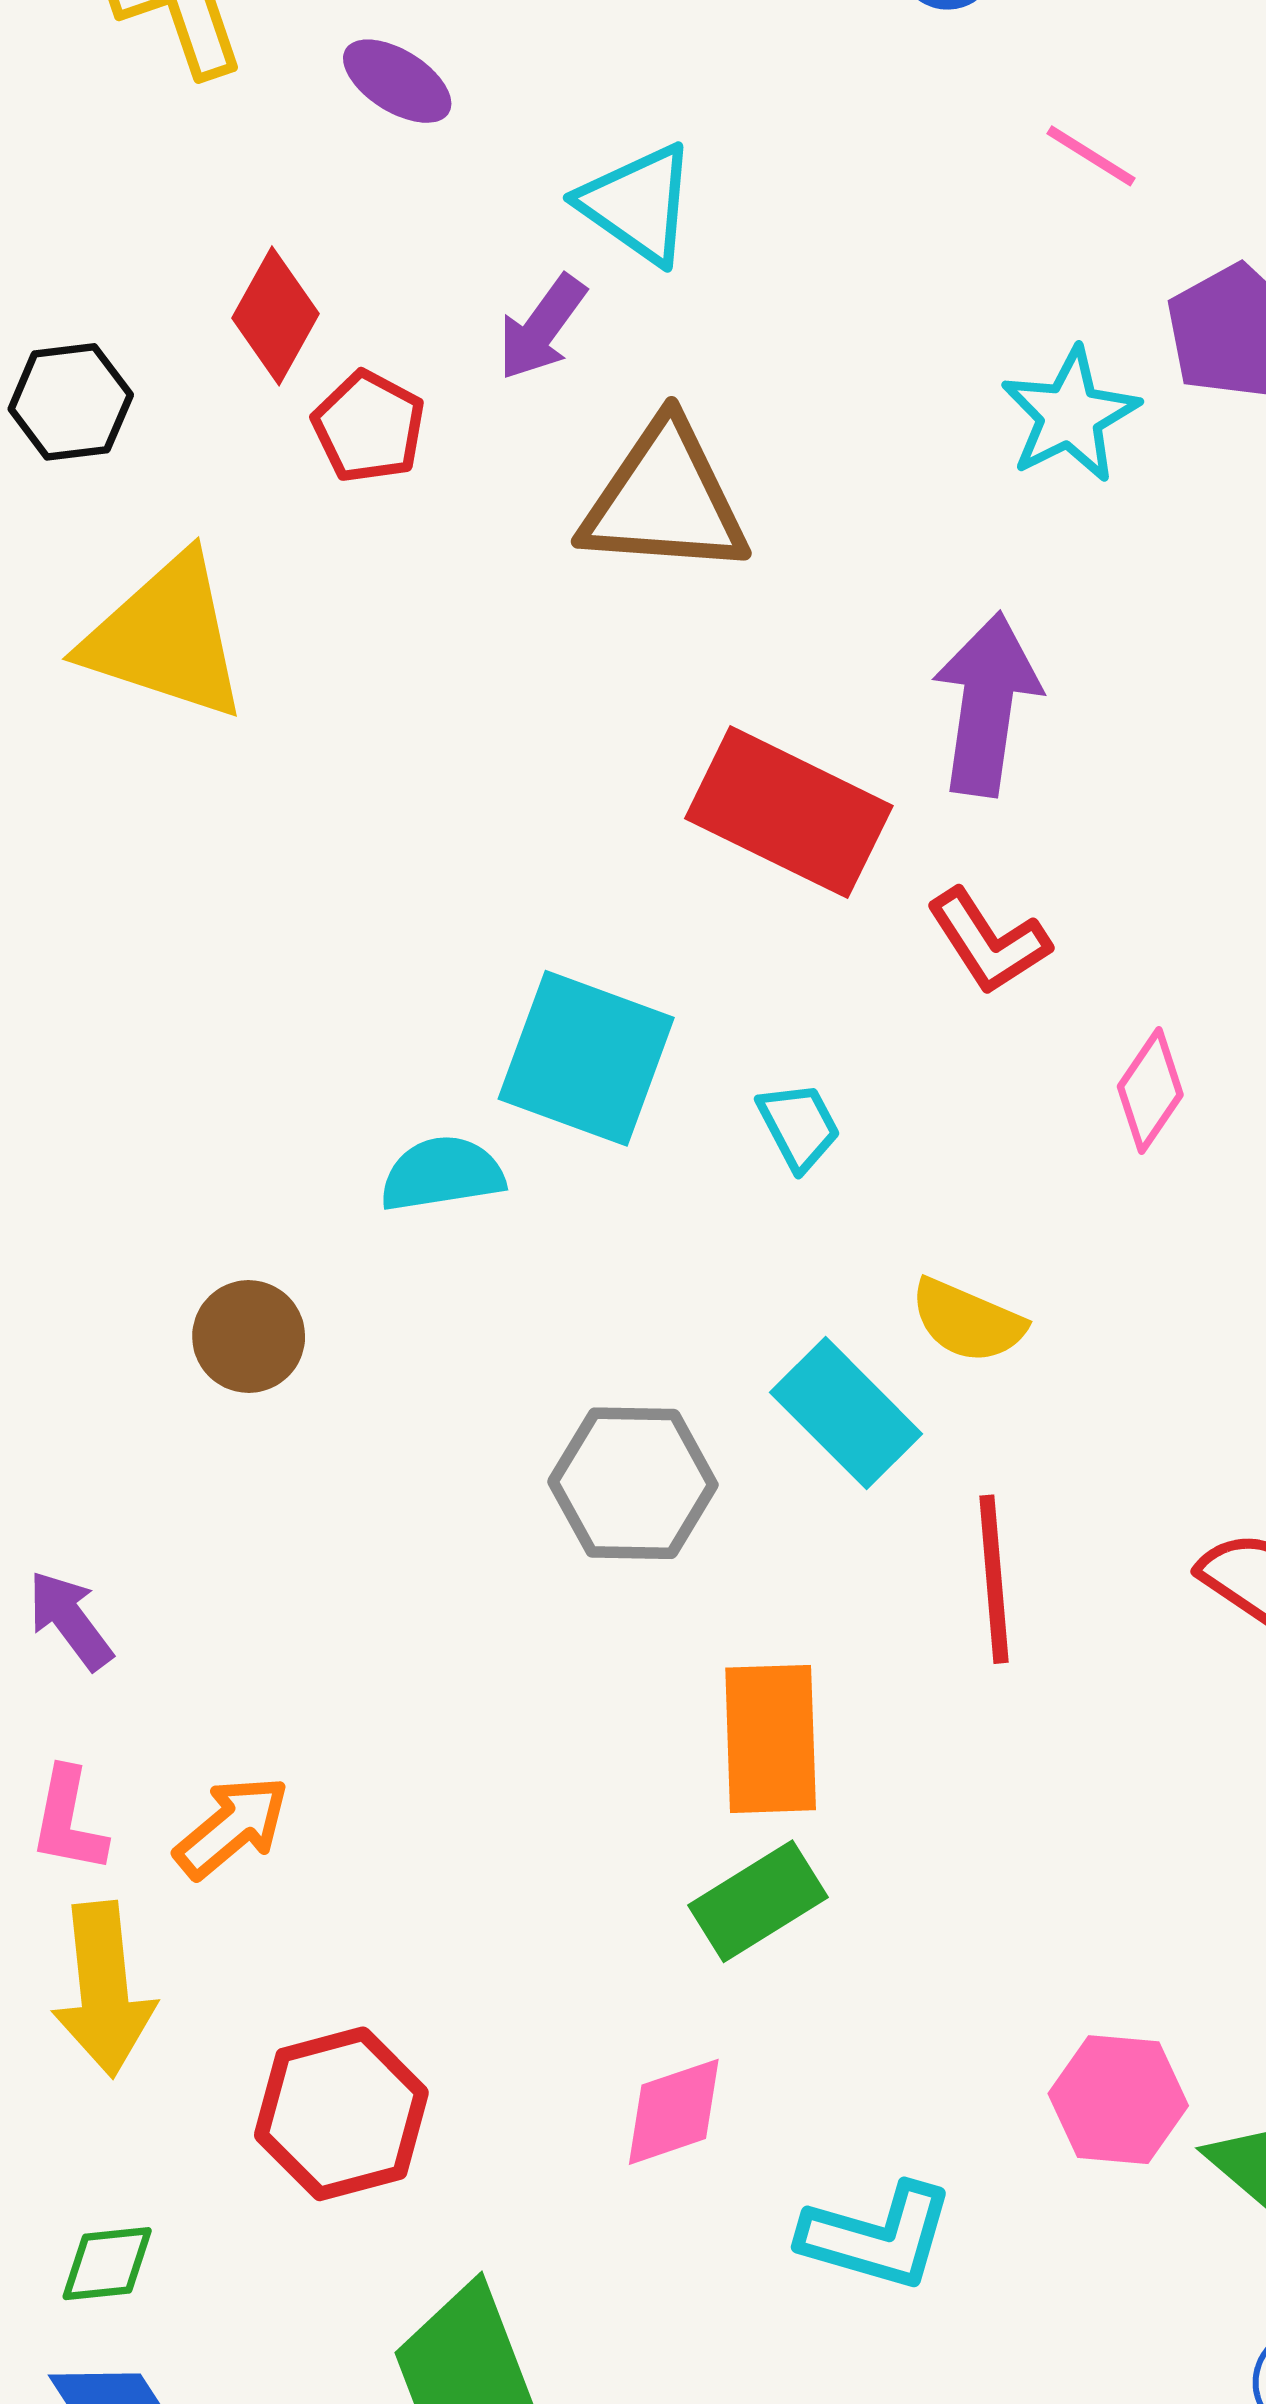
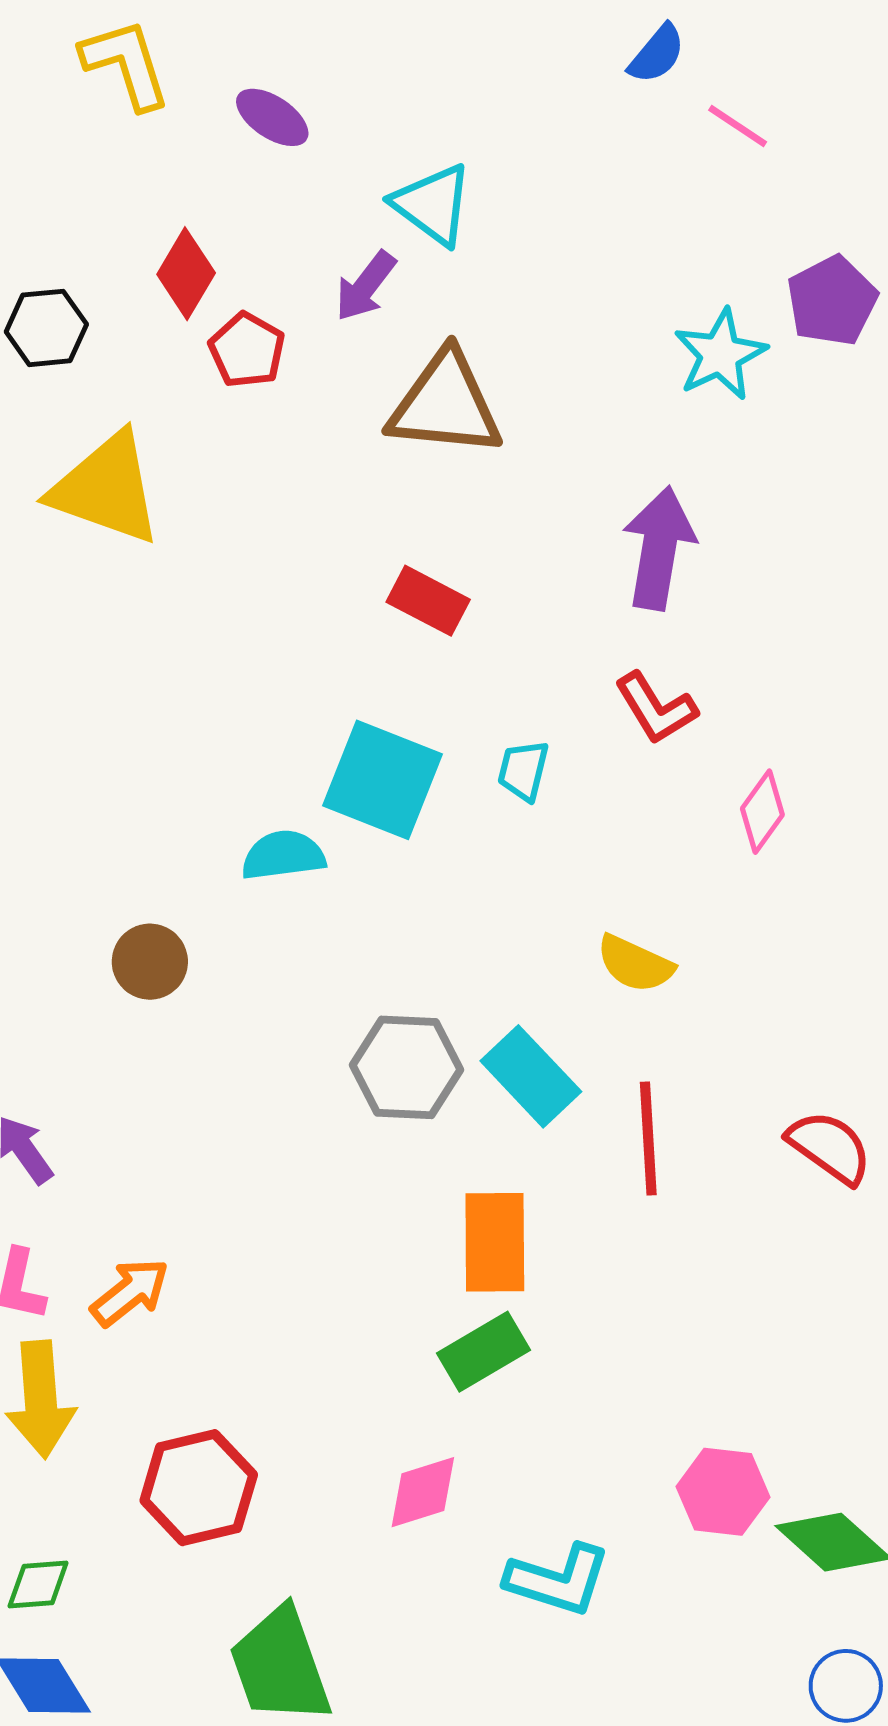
pink line: (1091, 156) -> (738, 126), moved
red rectangle: (789, 812) -> (428, 601), moved, size x0.6
cyan trapezoid: (799, 1126) -> (523, 770), moved, turned -140
cyan rectangle: (846, 1413) -> (531, 1076), moved

